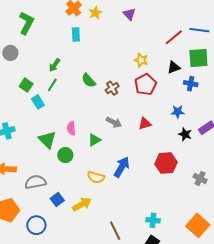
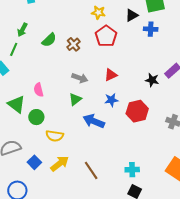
green arrow: (55, 65) -> (22, 30), moved
green semicircle: (89, 80) -> (49, 40), turned -84
blue star: (178, 112) -> (111, 100), moved
green triangle: (94, 140) -> (75, 99), moved
blue arrow: (122, 167) -> (94, 121), turned -90
yellow semicircle: (96, 177) -> (55, 136), moved
brown line: (115, 231) -> (91, 170), moved

